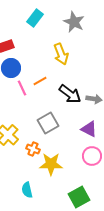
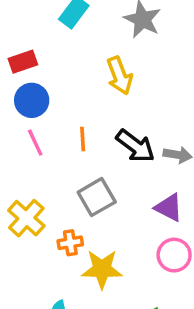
orange line: (40, 81) -> (83, 139), moved, turned -64
pink line: (22, 88) -> (35, 143), moved
orange cross: (33, 149) -> (70, 243), turned -32

